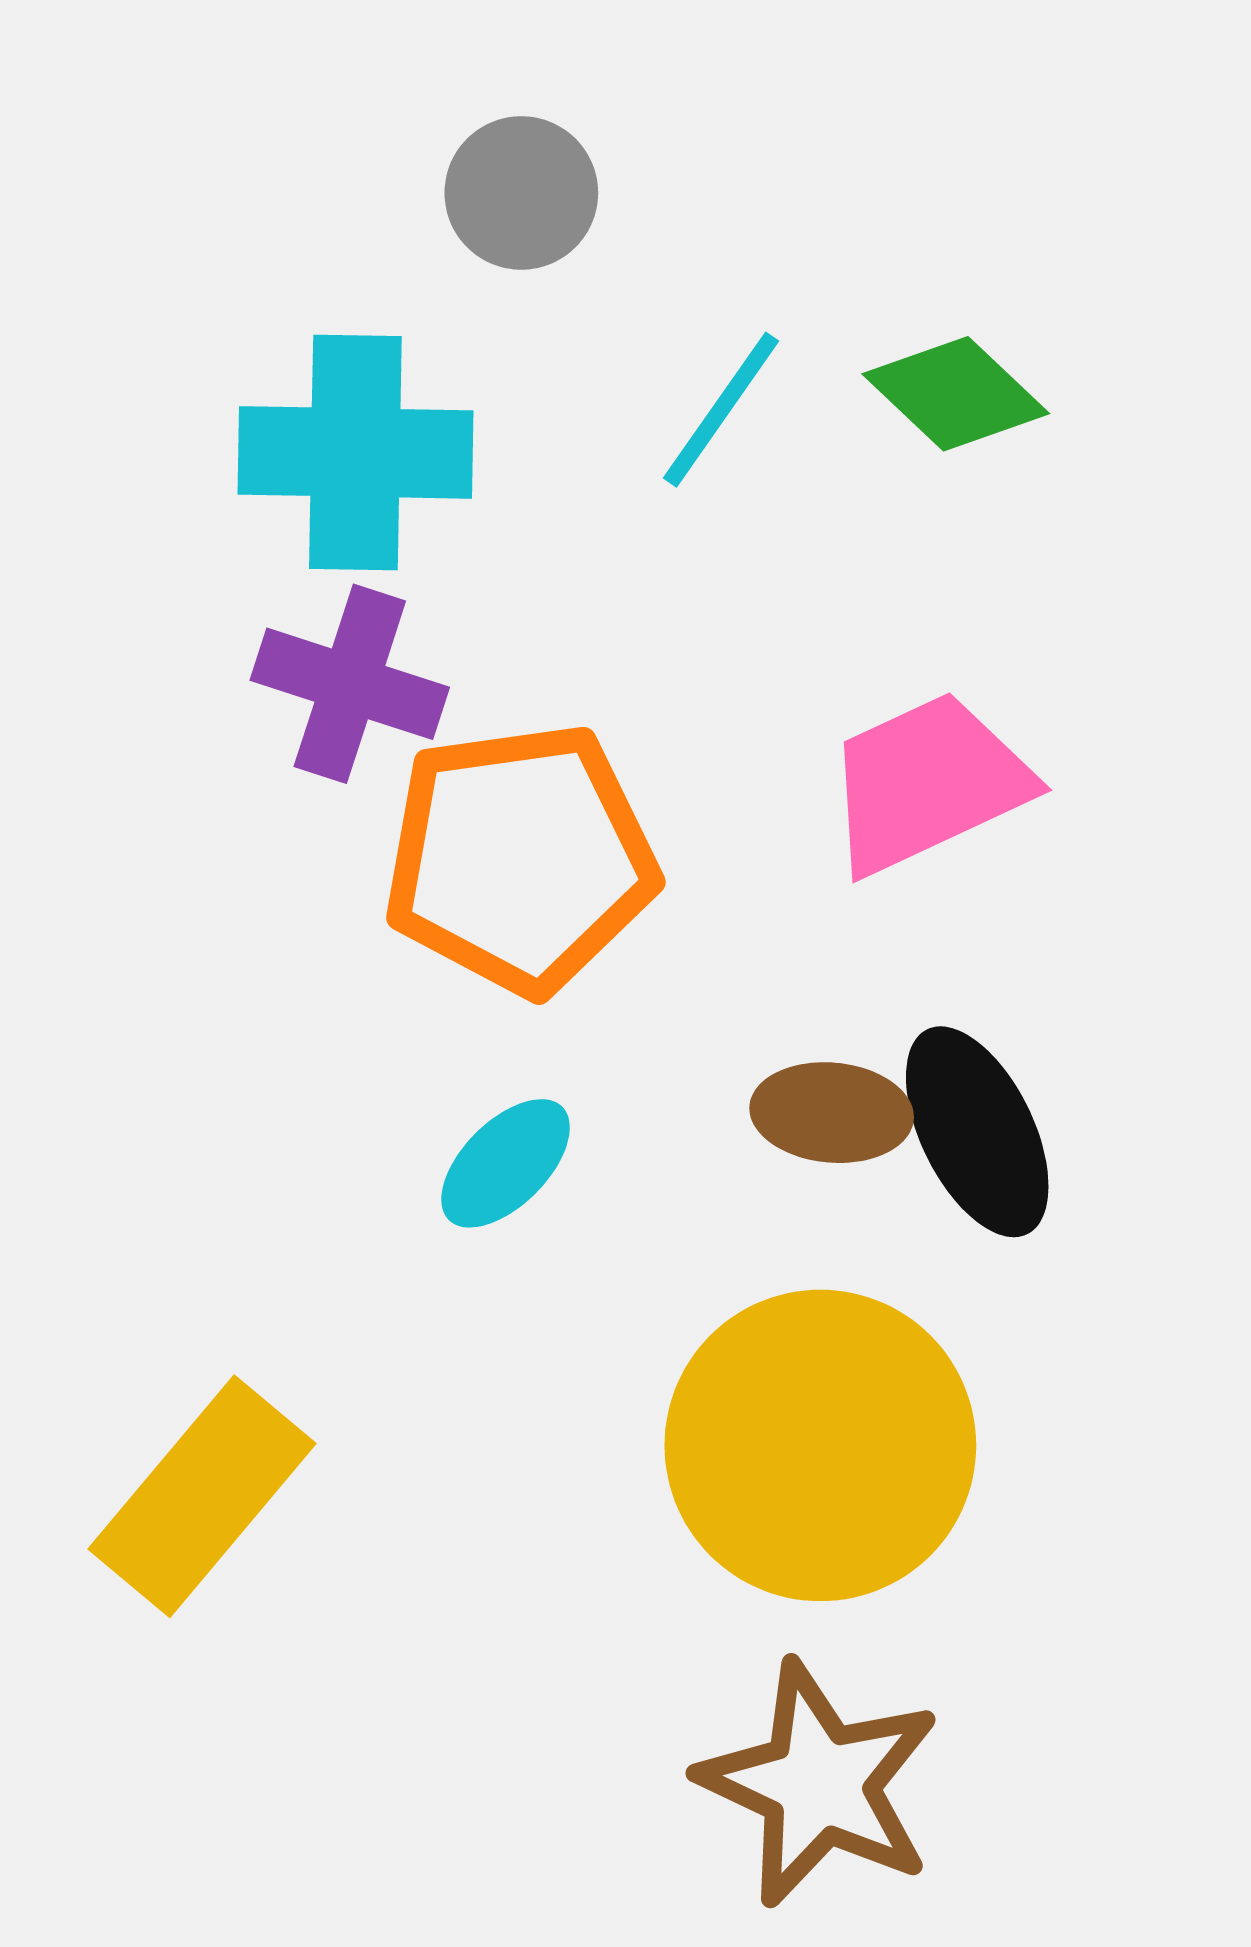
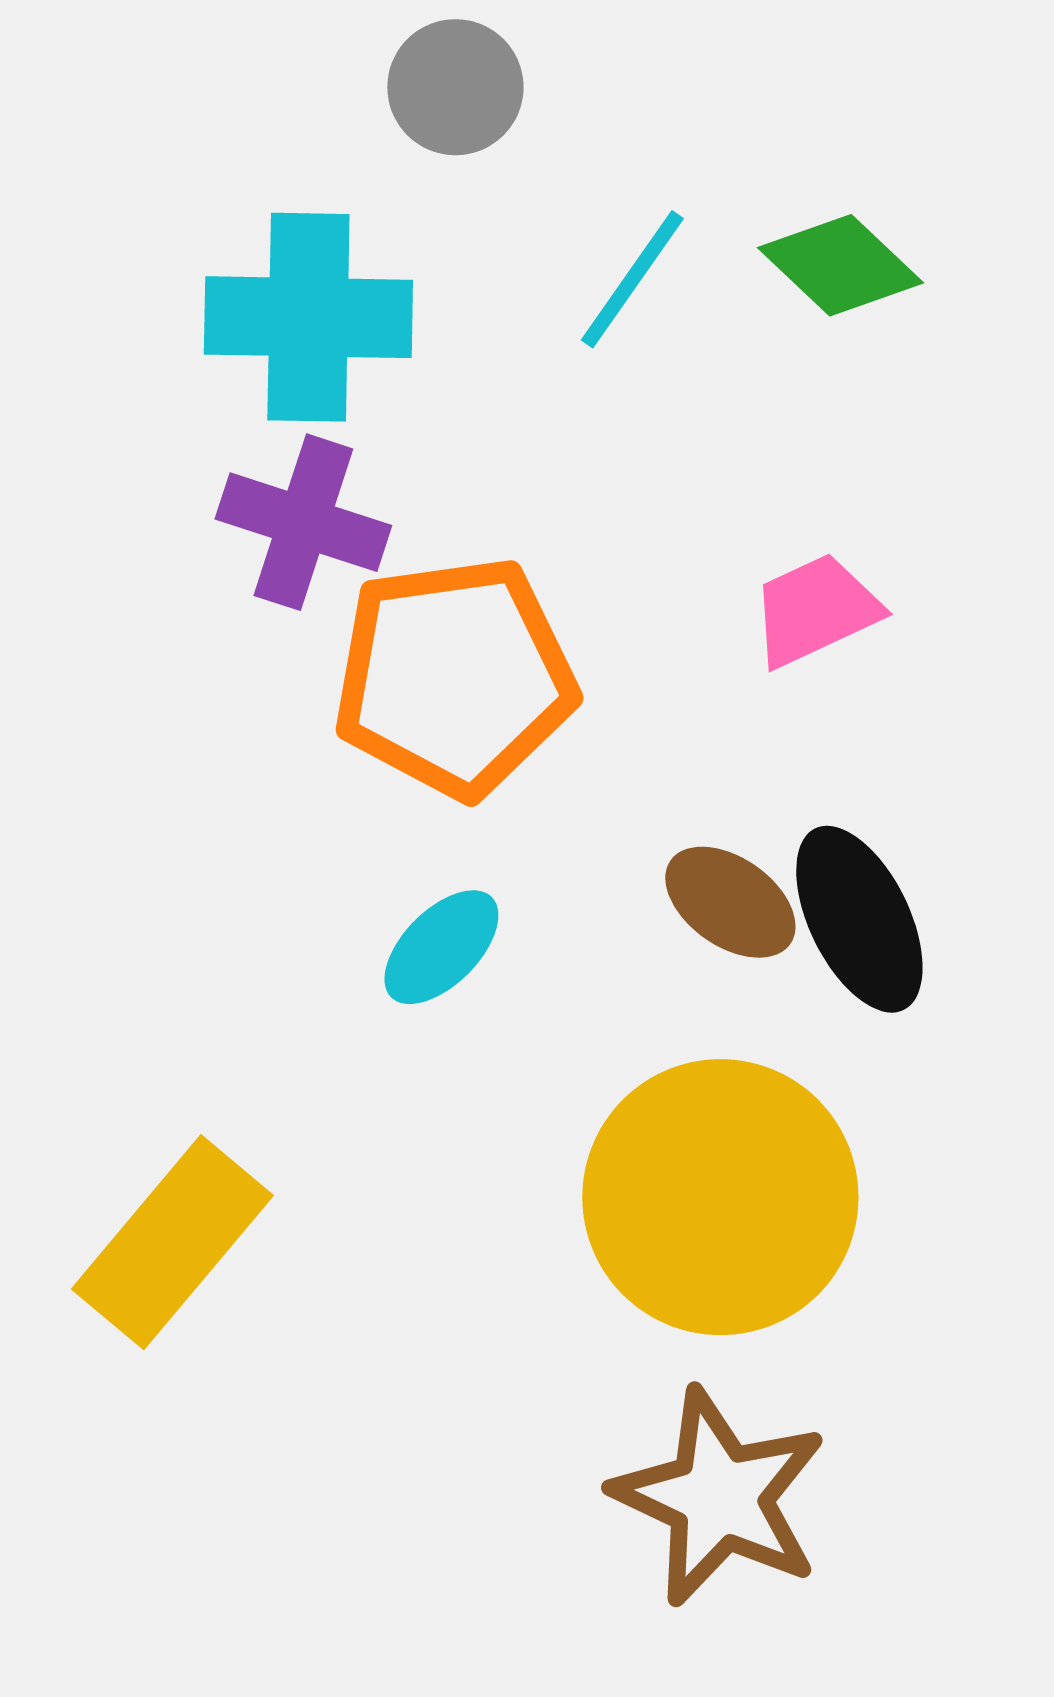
pink trapezoid: (928, 783) -> (815, 610), size x0.7
brown ellipse: (832, 1113) -> (730, 902), turned 30

